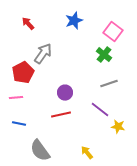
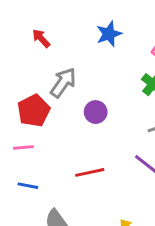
purple circle: (65, 93) -> (96, 112), moved

